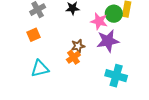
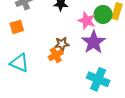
purple star: (108, 41) -> (94, 42), turned -30
cyan triangle: (40, 69) -> (19, 63), turned 30

